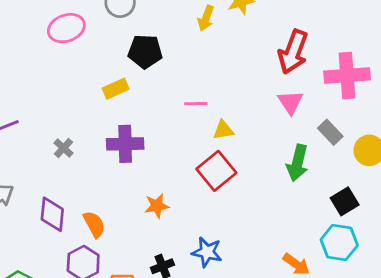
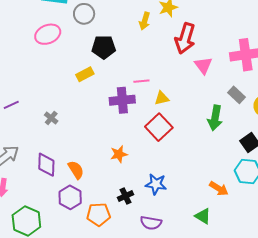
red arrow: (293, 52) -> (185, 38), moved
pink triangle: (290, 102) -> (203, 65), moved
purple cross: (125, 144) -> (122, 100), moved

